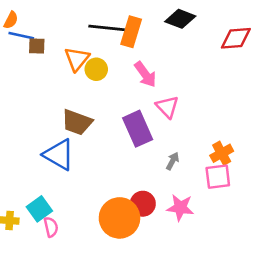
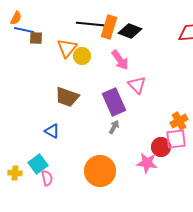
black diamond: (180, 19) -> (130, 31), moved
blue triangle: (59, 155) -> (52, 131), moved, size x0.6
gray arrow: (173, 161) -> (114, 127), moved
red circle: (143, 204) -> (161, 147), moved

